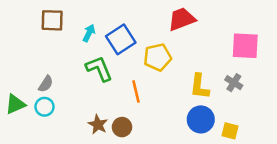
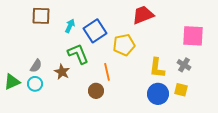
brown star: (98, 125) -> (62, 72), moved
brown circle: (122, 127) -> (96, 91), moved
yellow square: (230, 131) -> (181, 90), moved

